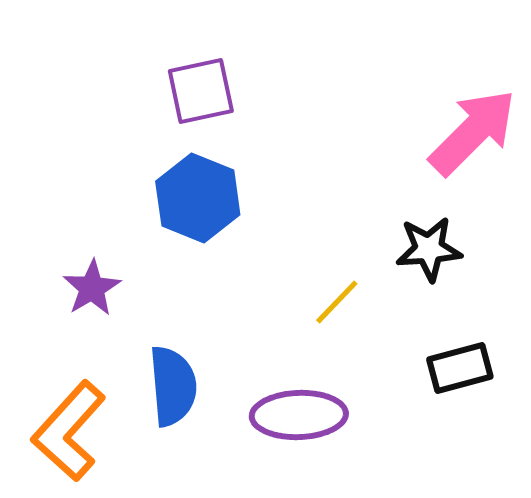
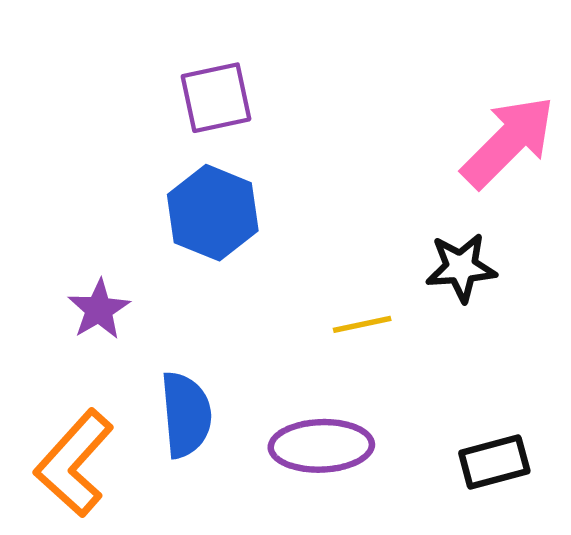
yellow line: (337, 302) -> (362, 324), turned 34
black rectangle: (460, 368) -> (494, 462), moved

